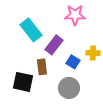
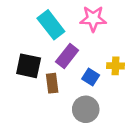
cyan rectangle: (31, 30) -> (51, 25), moved
black square: (23, 82) -> (29, 66), moved

